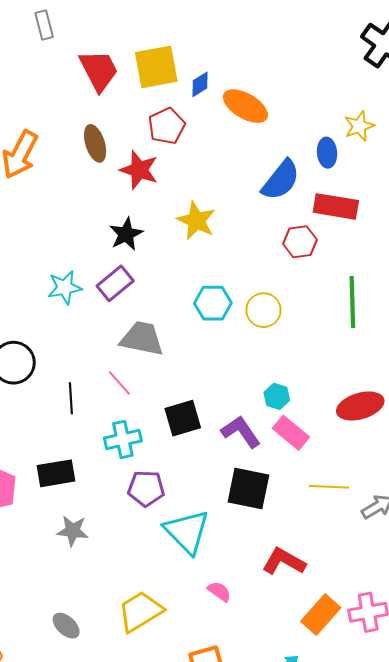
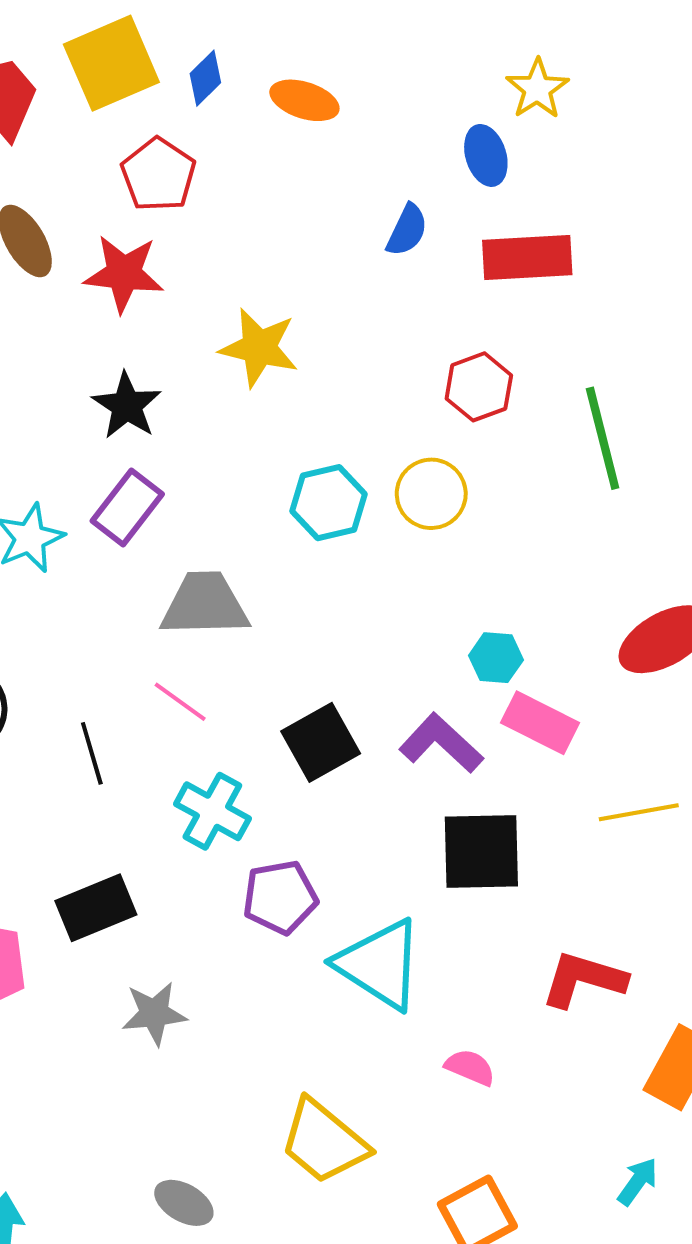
orange ellipse: (245, 106) -> (304, 100), size x0.7
blue semicircle: (281, 180) -> (407, 230), size x0.6
red hexagon: (300, 242) -> (479, 387), moved
cyan cross: (123, 439) -> (212, 811), turned -36
yellow trapezoid: (140, 611) -> (324, 1142), turned -96

